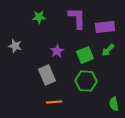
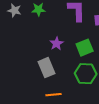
gray star: (15, 46) -> (14, 10), moved

